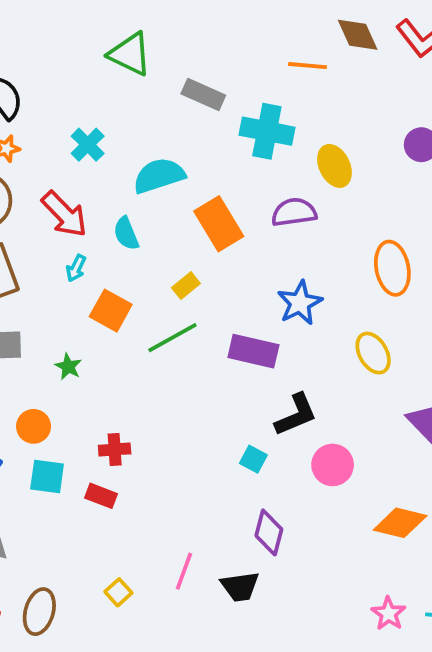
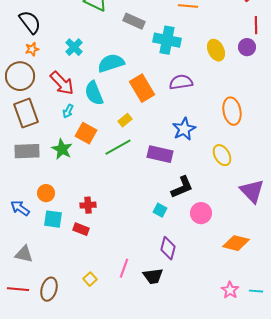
yellow ellipse: (334, 166) -> (216, 50), moved
cyan semicircle: (126, 233) -> (94, 93), size x1.4
green star: (68, 367) -> (62, 149), moved, size x1.5

